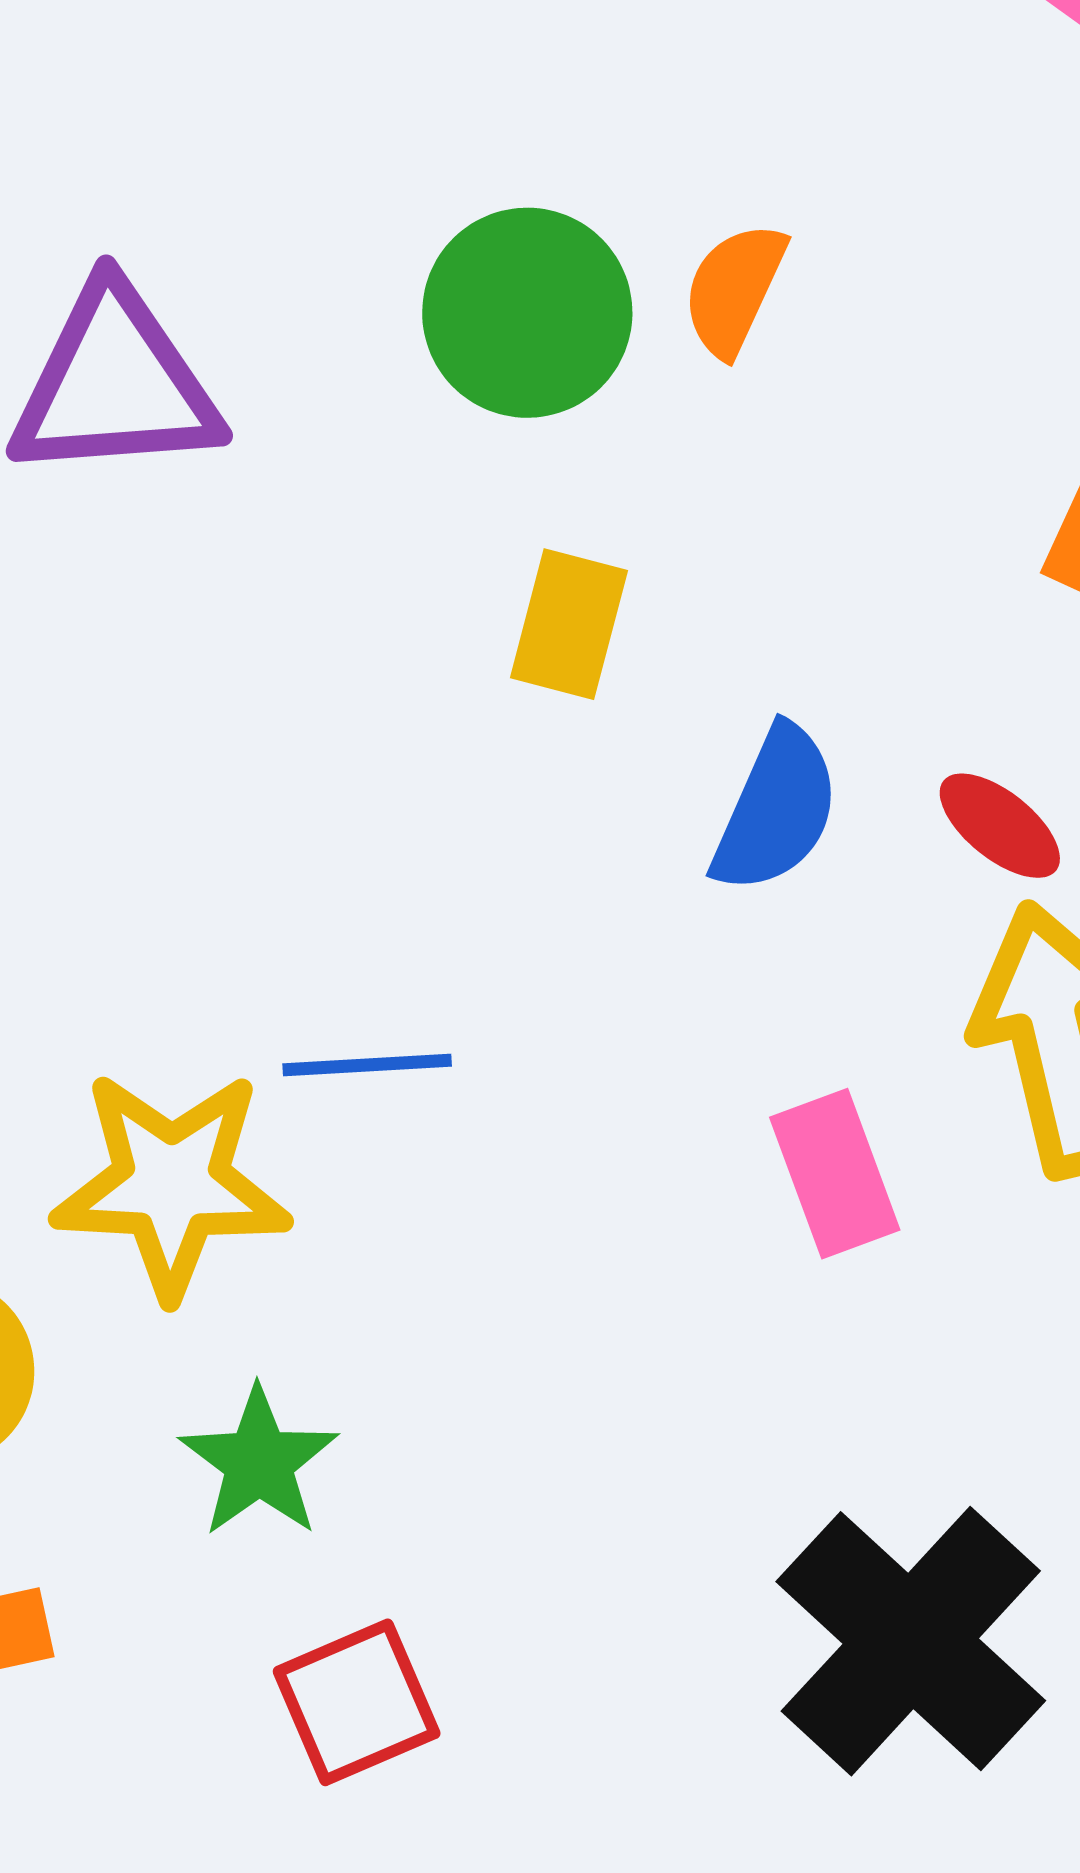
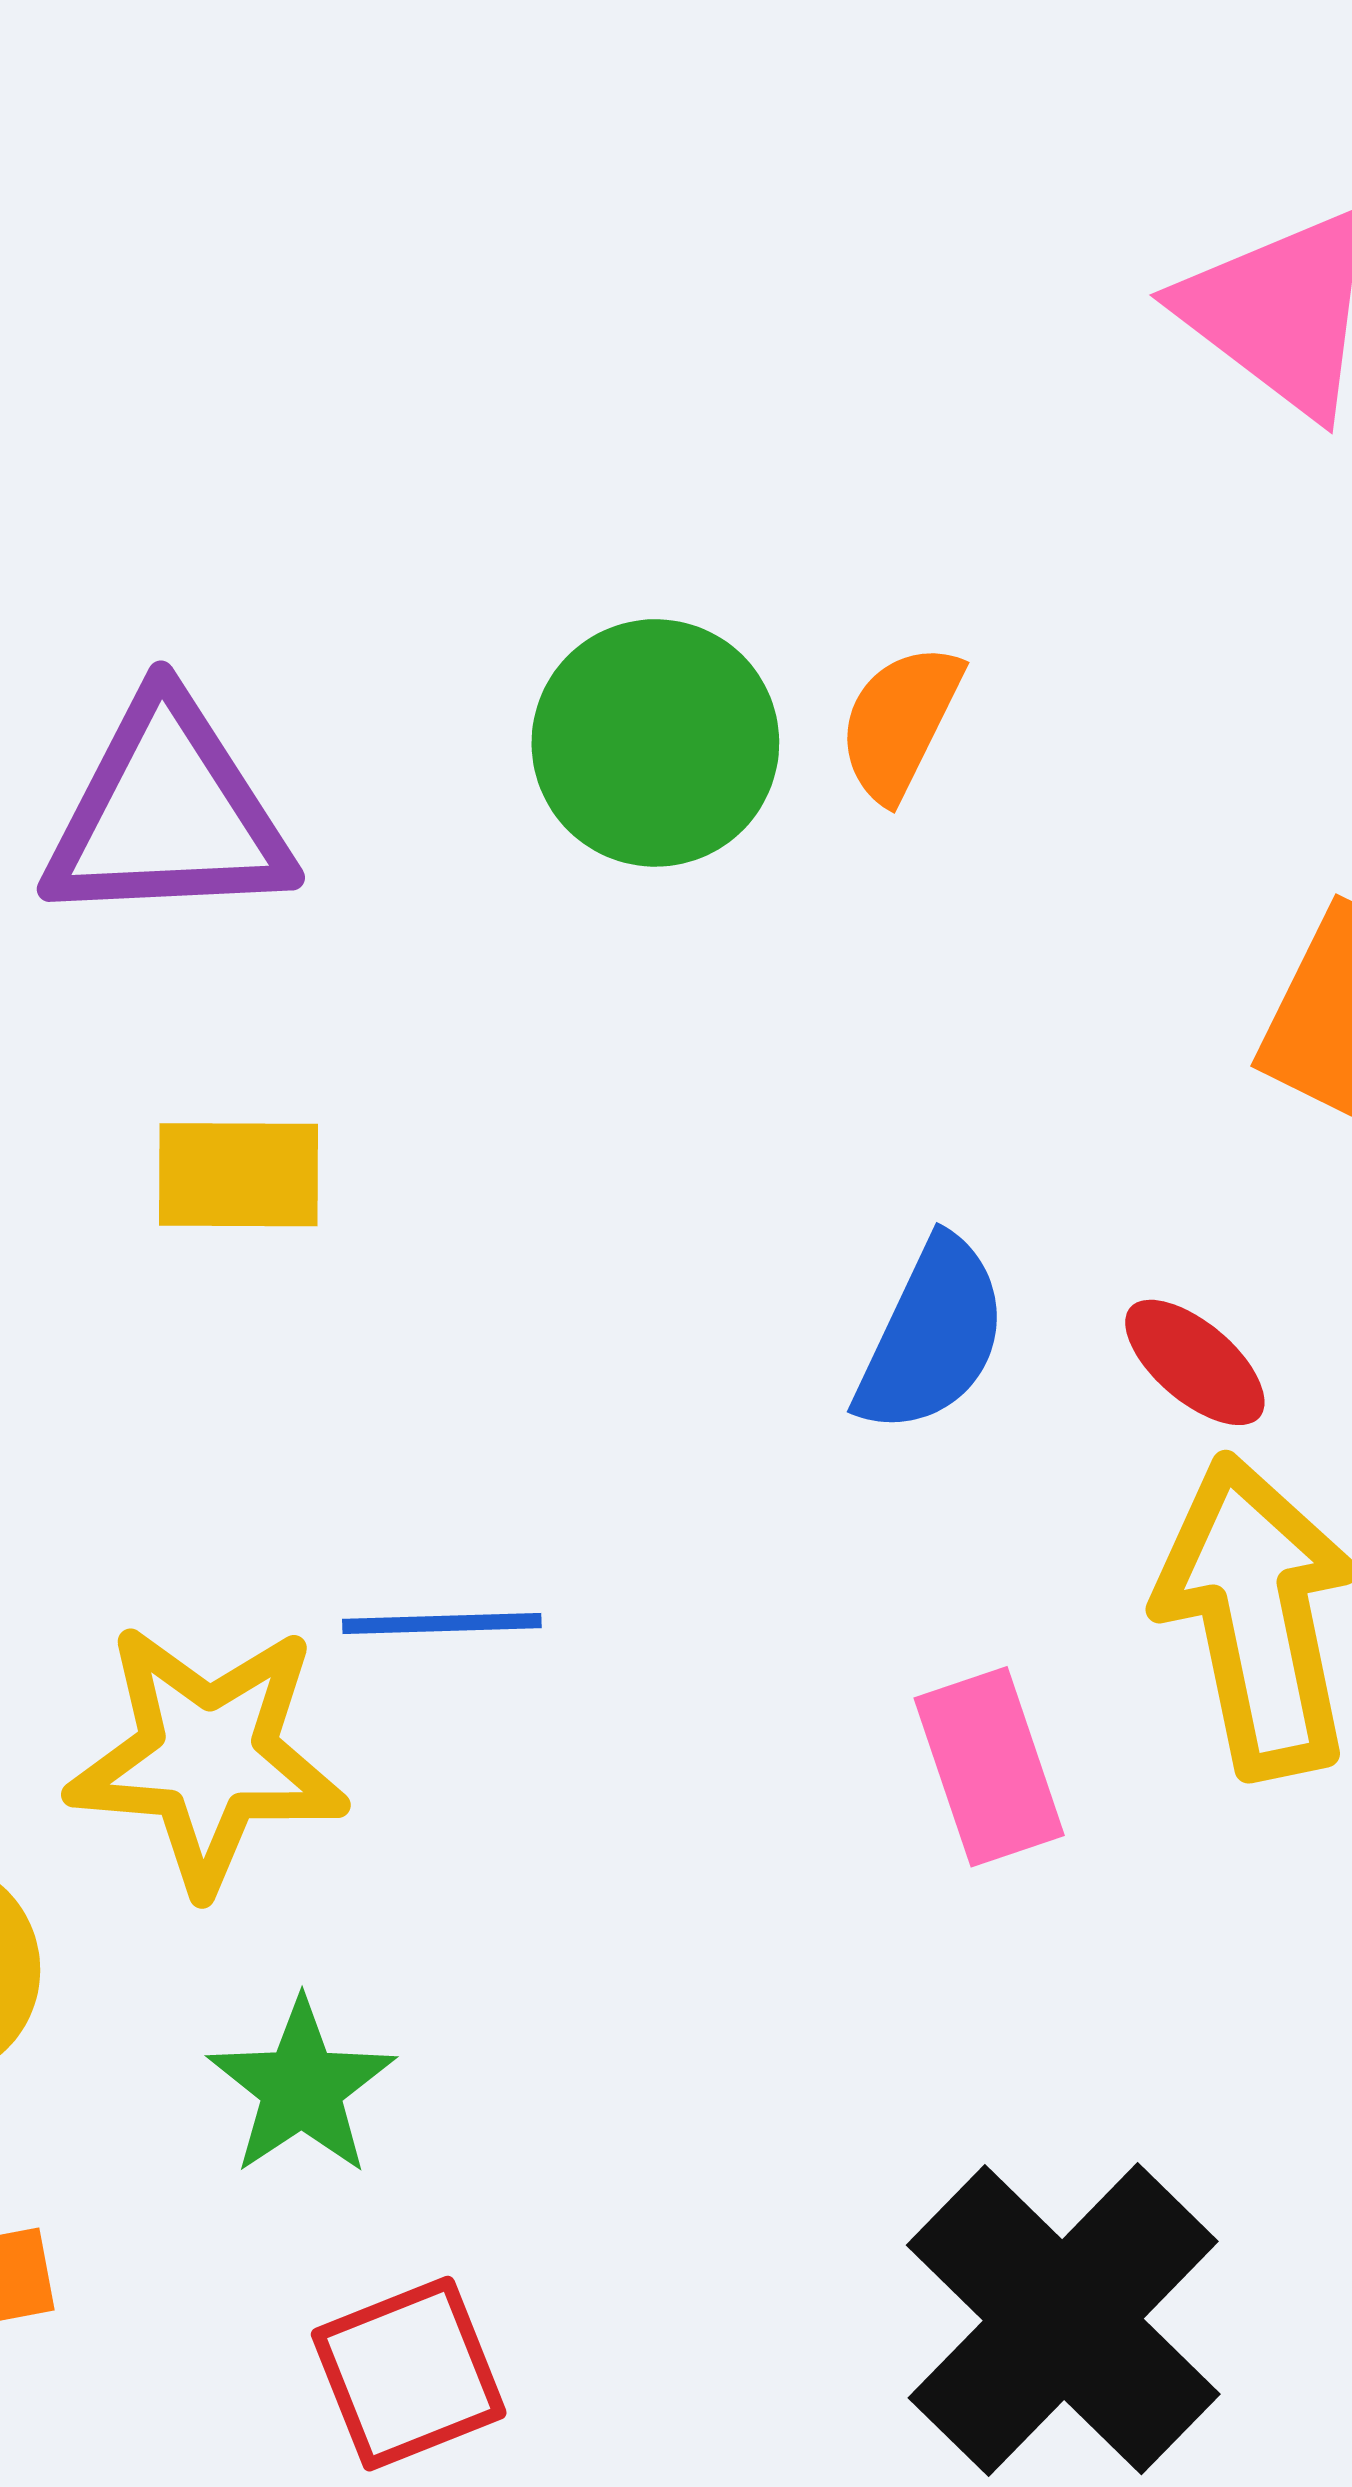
yellow rectangle: (569, 624) -> (239, 1175), moved, turned 74

